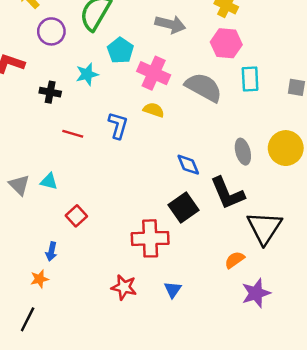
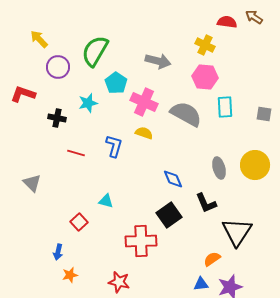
cyan triangle: (49, 181) -> (106, 201), moved
gray triangle: (19, 185) -> (32, 183), moved
black L-shape: (227, 193) -> (206, 203), size x0.7
orange star: (39, 279) -> (70, 275), moved
blue triangle: (173, 290) -> (201, 284), moved, turned 49

